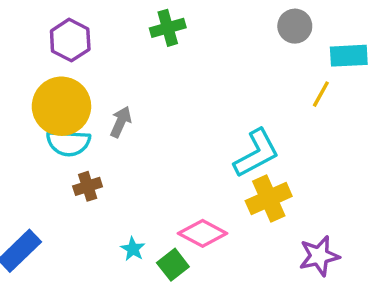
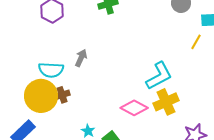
yellow circle: (61, 106) -> (41, 96), moved
pink diamond: (203, 233) -> (134, 108), moved

